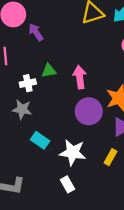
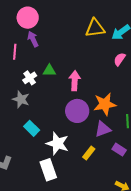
purple arrow: (36, 32) -> (33, 39), moved
white cross: (28, 83) -> (30, 78), turned -32
white rectangle: (68, 184) -> (48, 170), size x1.5

